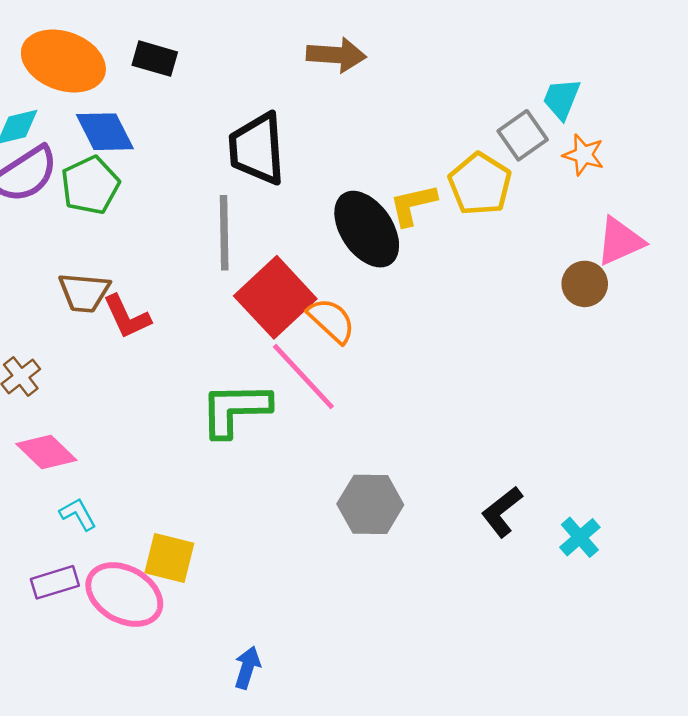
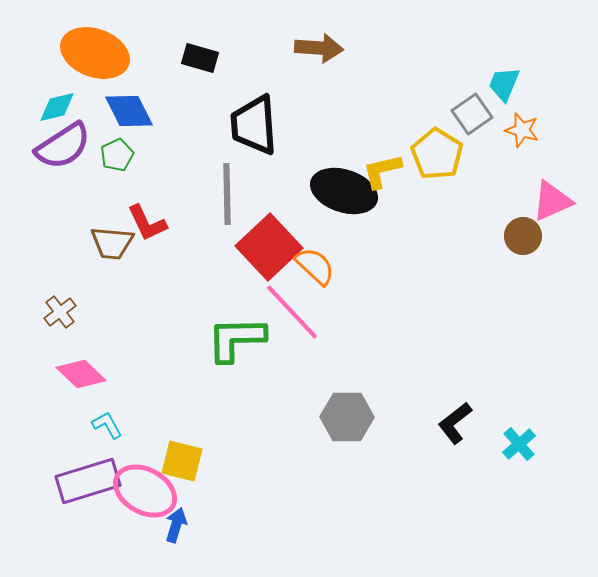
black rectangle: (155, 59) -> (200, 58), moved
green pentagon: (90, 185) -> (117, 155), size x0.7
black ellipse: (367, 229) -> (344, 191), turned -38
red L-shape: (127, 317) -> (147, 223), moved
purple rectangle: (55, 582) -> (88, 481), size x1.6
blue arrow: (247, 668) -> (176, 525), moved

